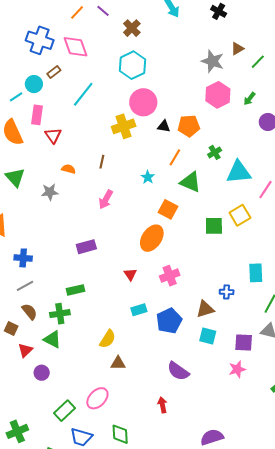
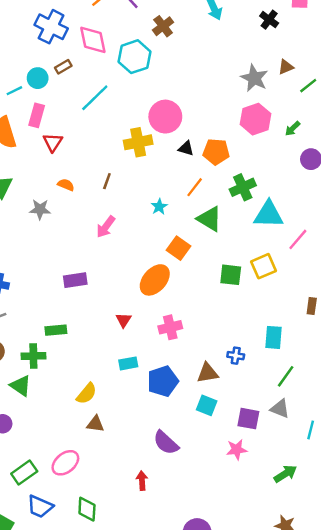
cyan hexagon: (133, 65) -> (134, 57), moved
green cross: (215, 152) -> (243, 187), size x1.5

